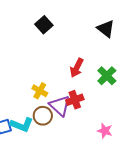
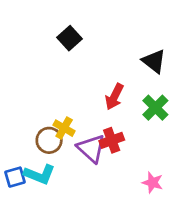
black triangle: (106, 29) -> (154, 61), moved
brown circle: (43, 116) -> (49, 140), moved

